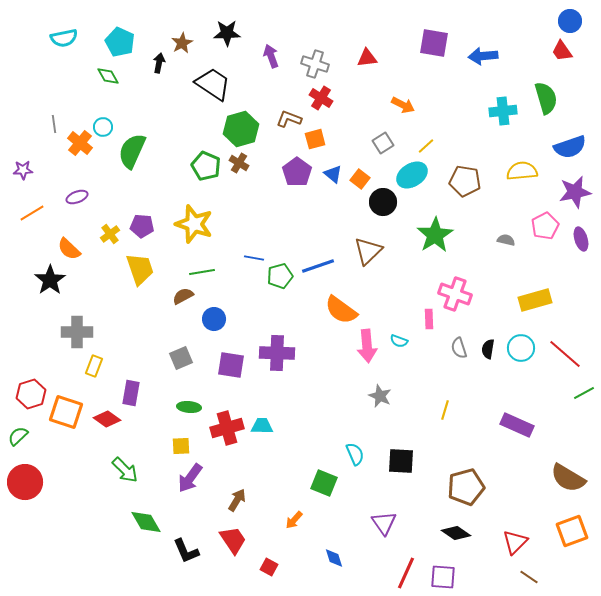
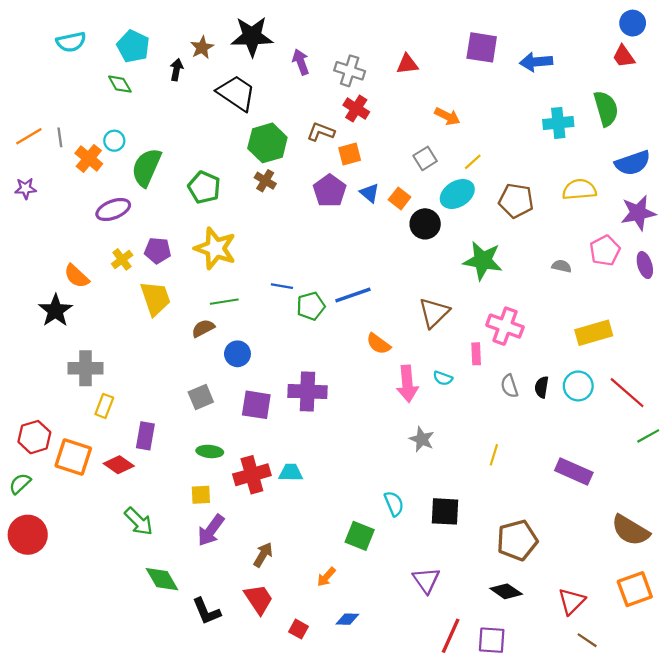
black star: (227, 33) -> (252, 36), size x1.4
green pentagon: (206, 166) -> (204, 187), moved
purple ellipse: (77, 197) -> (113, 210), moved, size x1.4
orange line: (32, 213) -> (29, 136), moved
green star: (435, 235) -> (483, 261), turned -30
brown triangle: (368, 251) -> (434, 313), moved
orange semicircle: (341, 310) -> (378, 344), size x0.7
blue diamond: (334, 558) -> (347, 619), moved, turned -70

